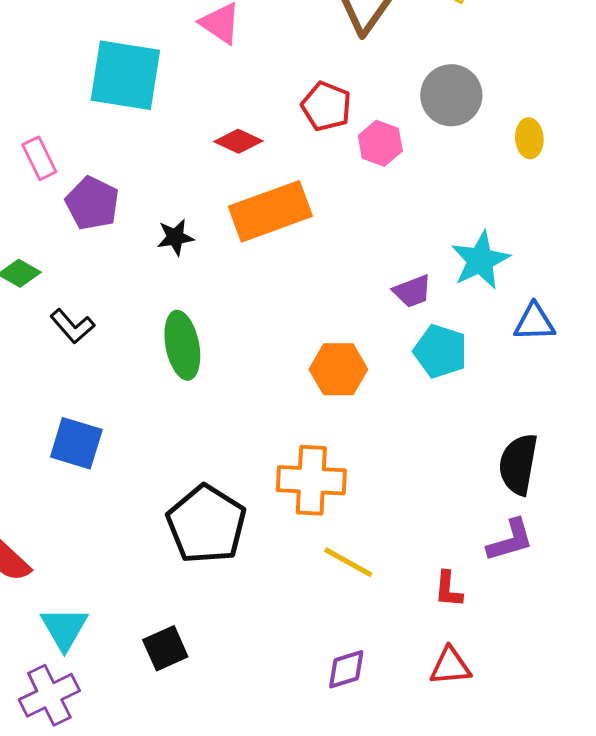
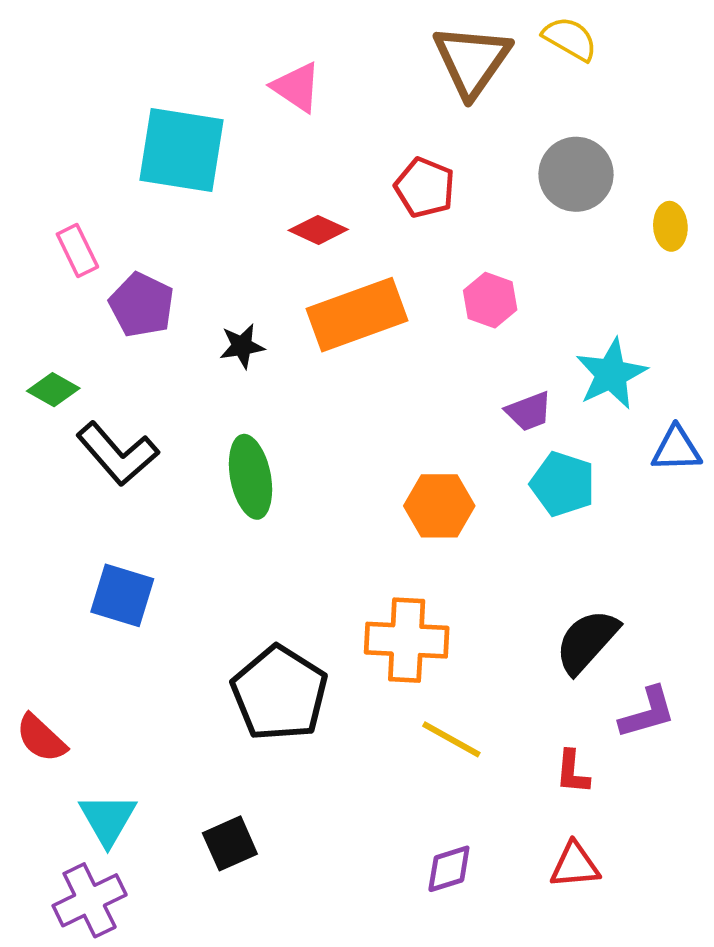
pink hexagon: (380, 143) -> (490, 300), moved
black L-shape: (72, 326) -> (117, 454), size x1.5
black semicircle: (518, 464) -> (587, 641), moved, turned 32

